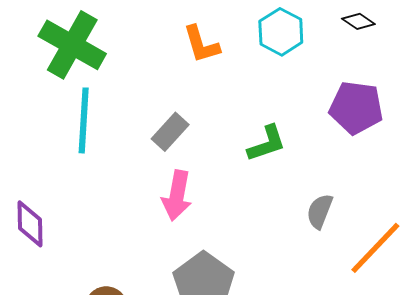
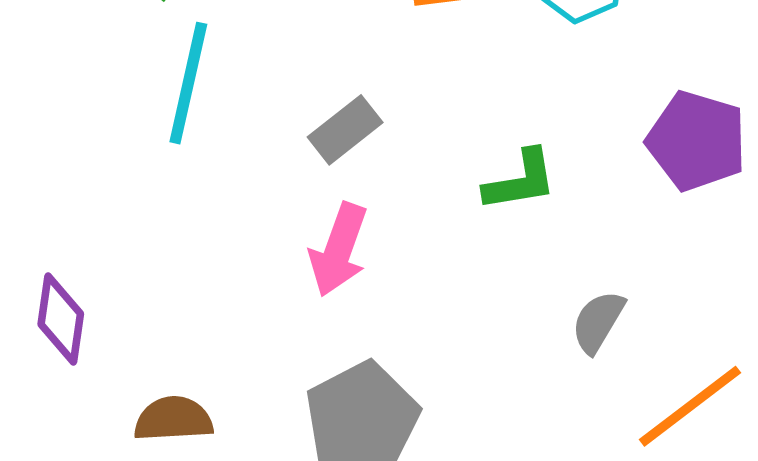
purple diamond: (30, 224) -> (61, 319), moved

